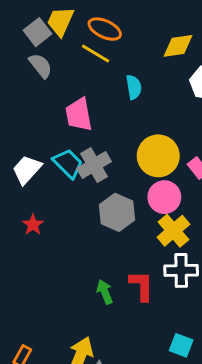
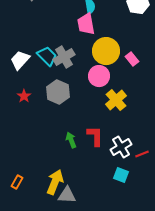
pink trapezoid: (79, 115) -> (86, 24), moved
pink circle: (164, 197) -> (99, 76), moved
gray hexagon: (117, 212) -> (58, 92), moved
white cross: (181, 270) -> (121, 147), moved, turned -30

